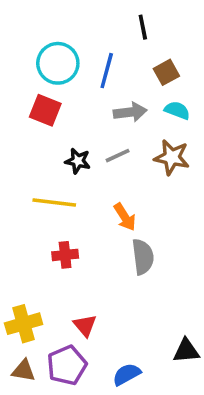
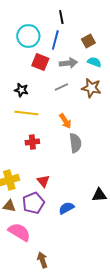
black line: (143, 27) -> (61, 17), moved
red square: (45, 110) -> (40, 62), moved
black star: (78, 161) -> (21, 90), moved

